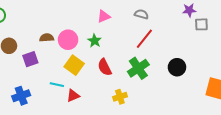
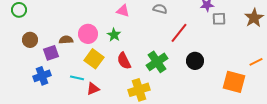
pink triangle: (104, 16) -> (123, 11), turned 40
brown semicircle: (47, 38) -> (66, 40), moved
red line: (144, 39) -> (179, 33), moved
blue cross: (21, 96) -> (42, 76), moved
yellow cross: (120, 97) -> (139, 90), size x1.5

